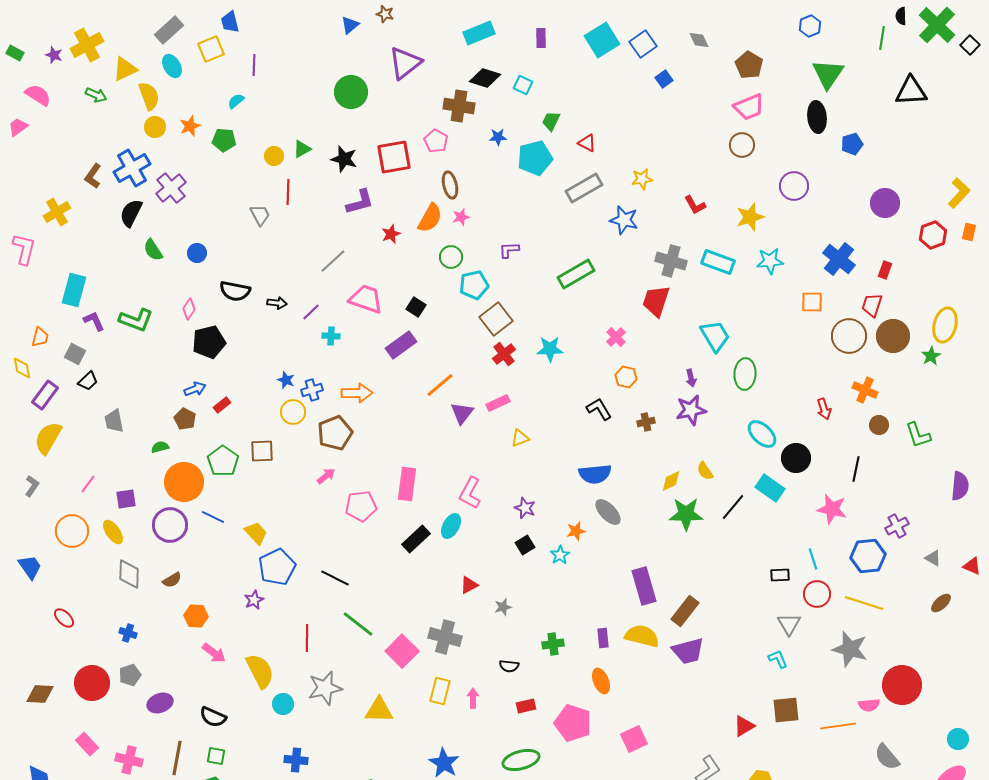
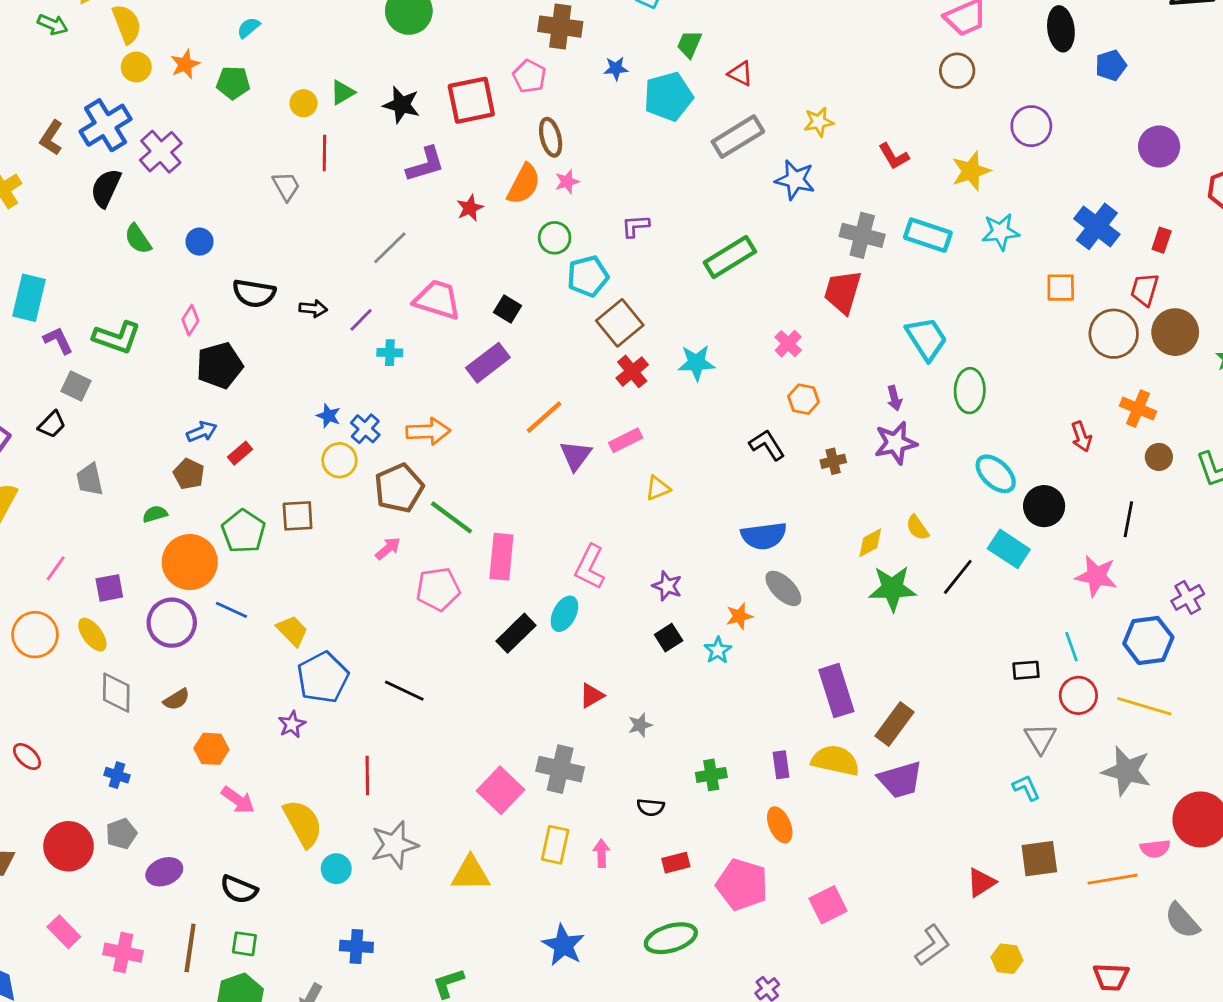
gray square: (75, 354) -> (76, 386), moved
blue cross: (312, 390) -> (365, 429), turned -30
green line: (358, 624) -> (451, 517), moved

